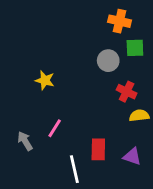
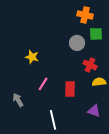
pink line: (55, 128) -> (43, 84), moved
red rectangle: (98, 149) -> (70, 89), moved

